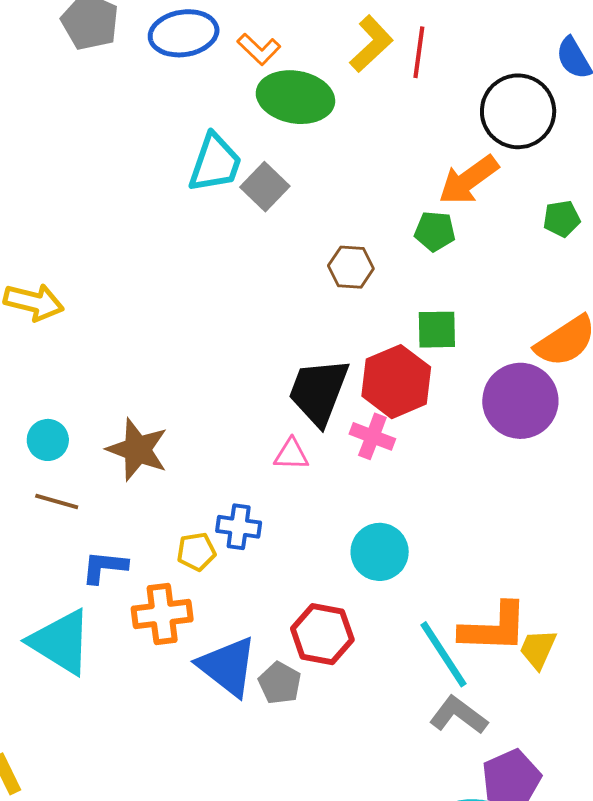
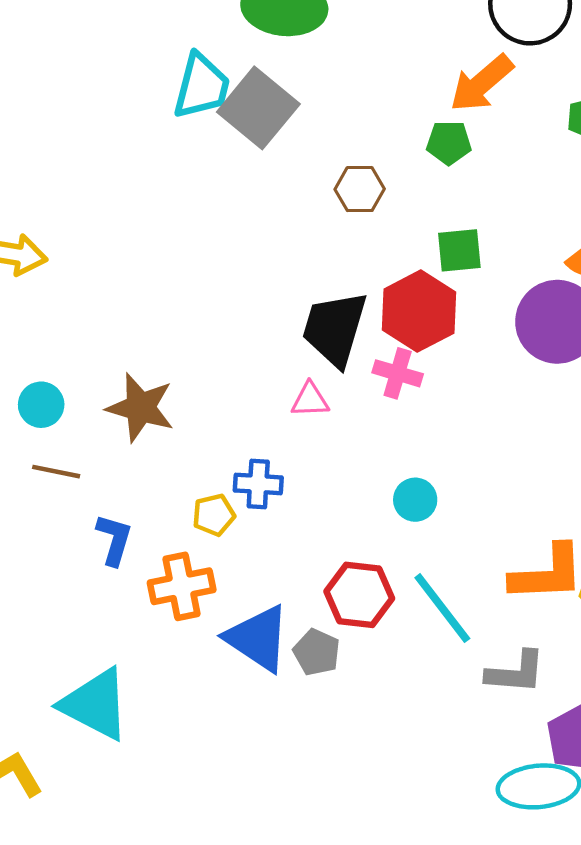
gray square: (265, 187) -> (258, 108), size x1.5
cyan circle: (380, 552) -> (415, 500), size x0.7
blue L-shape: (104, 567) -> (114, 540), turned 105
cyan triangle: (61, 642) -> (95, 704), moved
cyan line: (443, 654) -> (442, 608), moved
gray L-shape: (458, 715) -> (516, 672), turned 152

